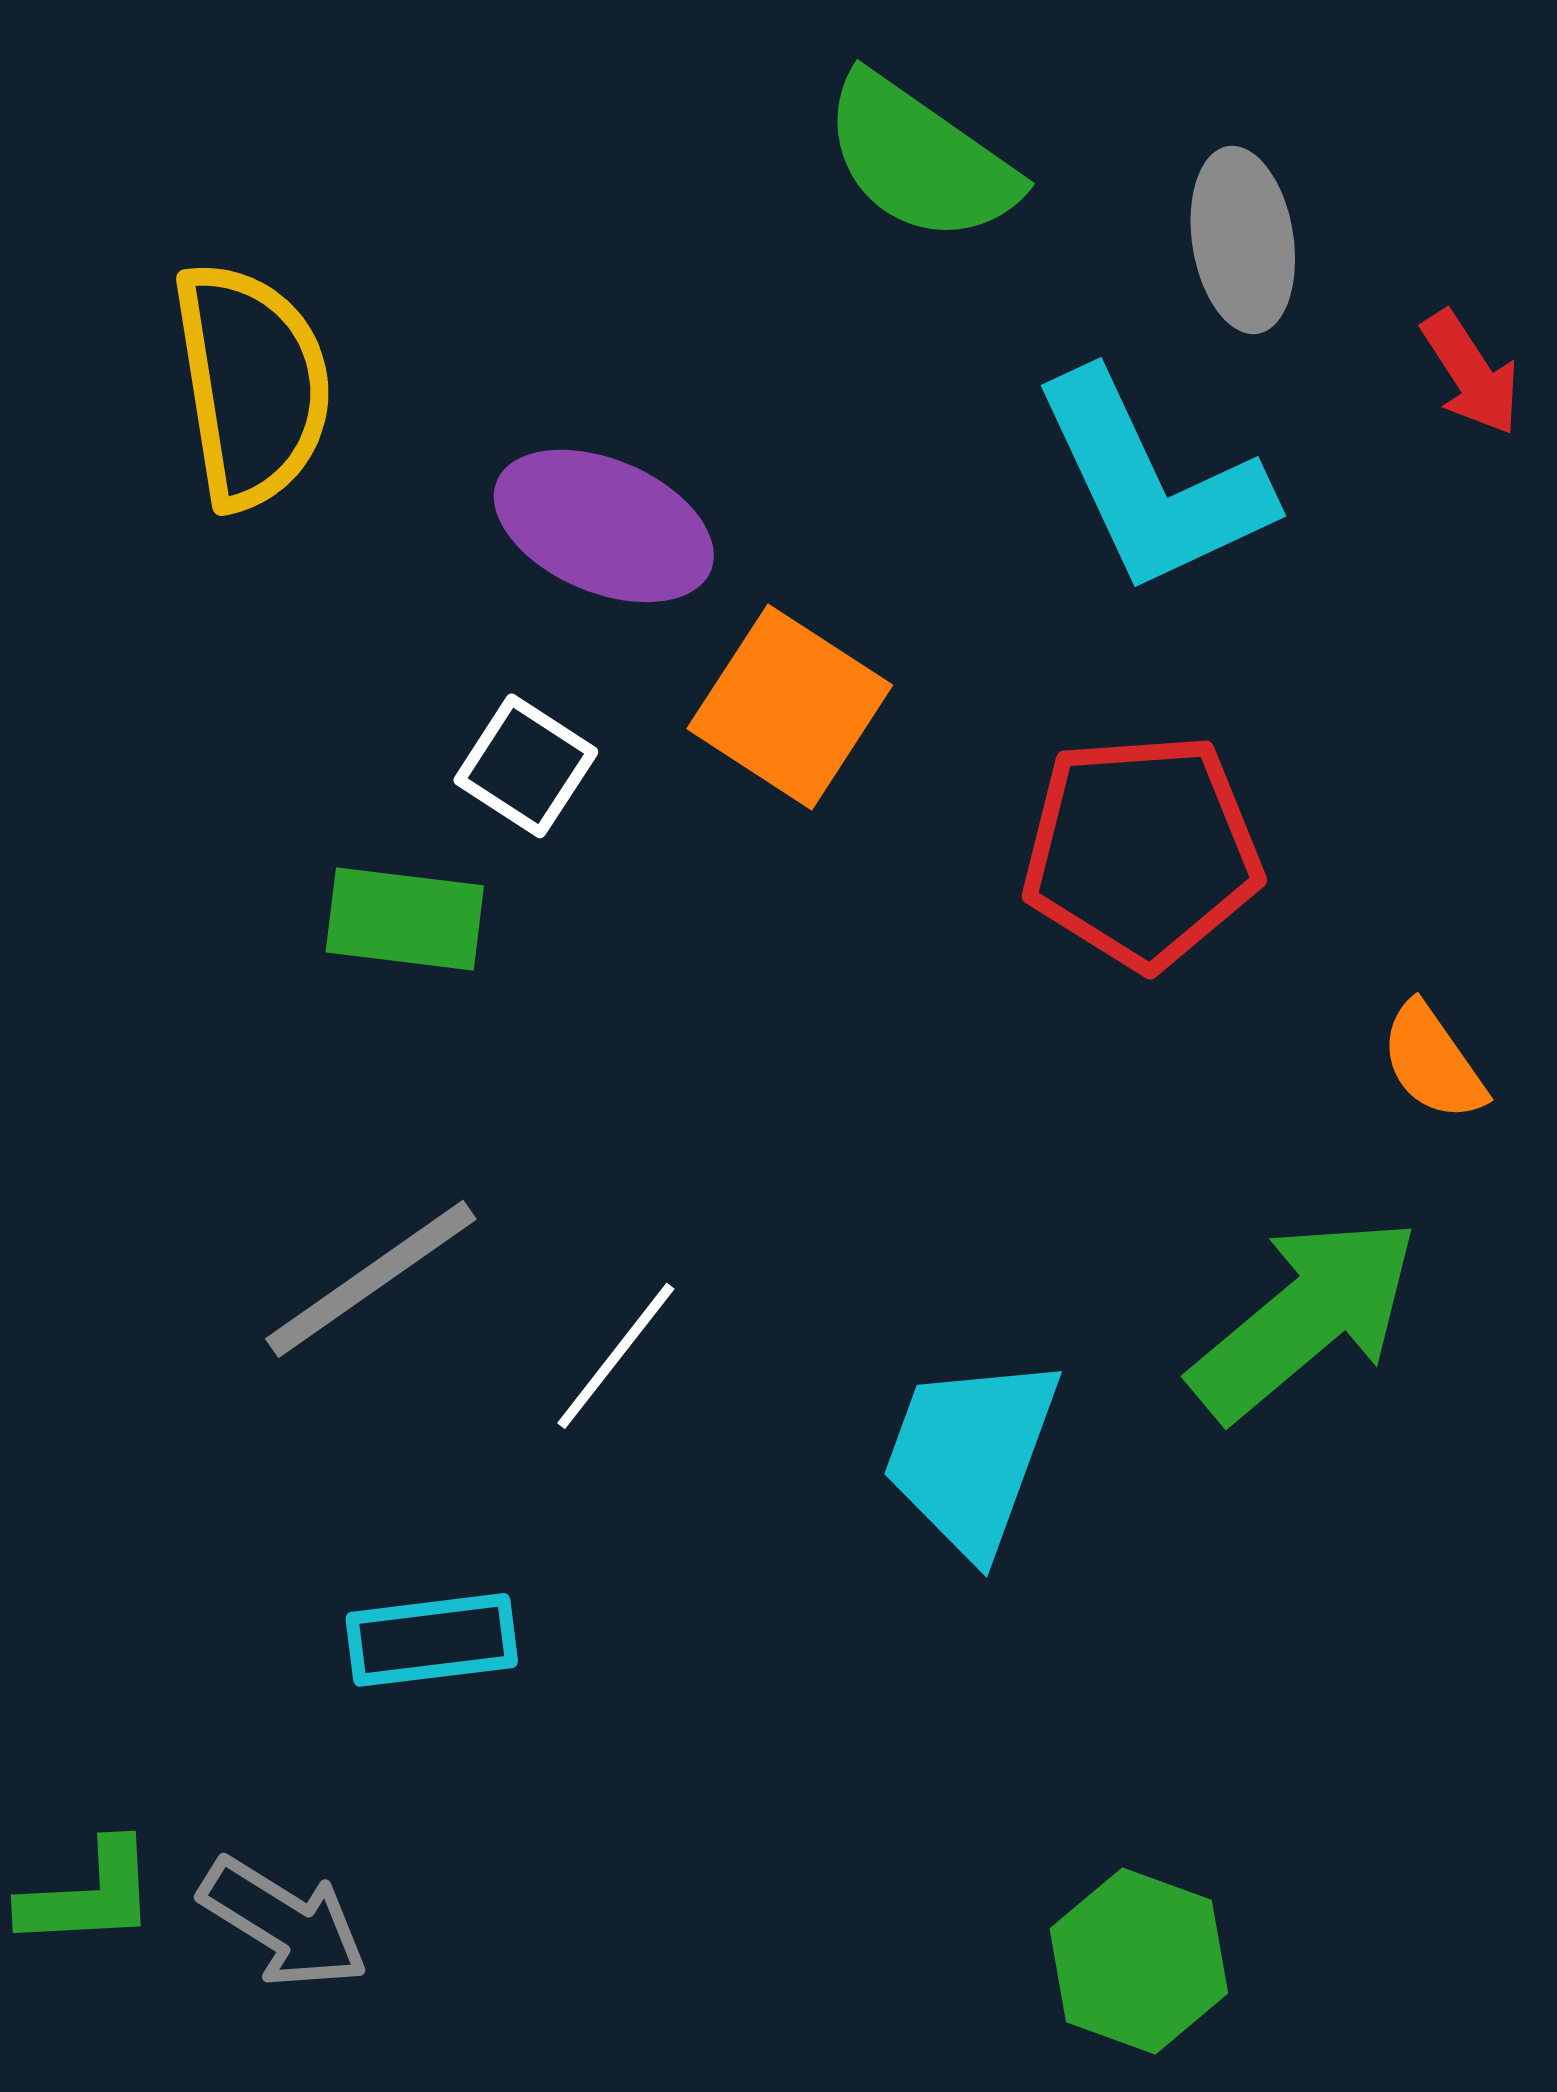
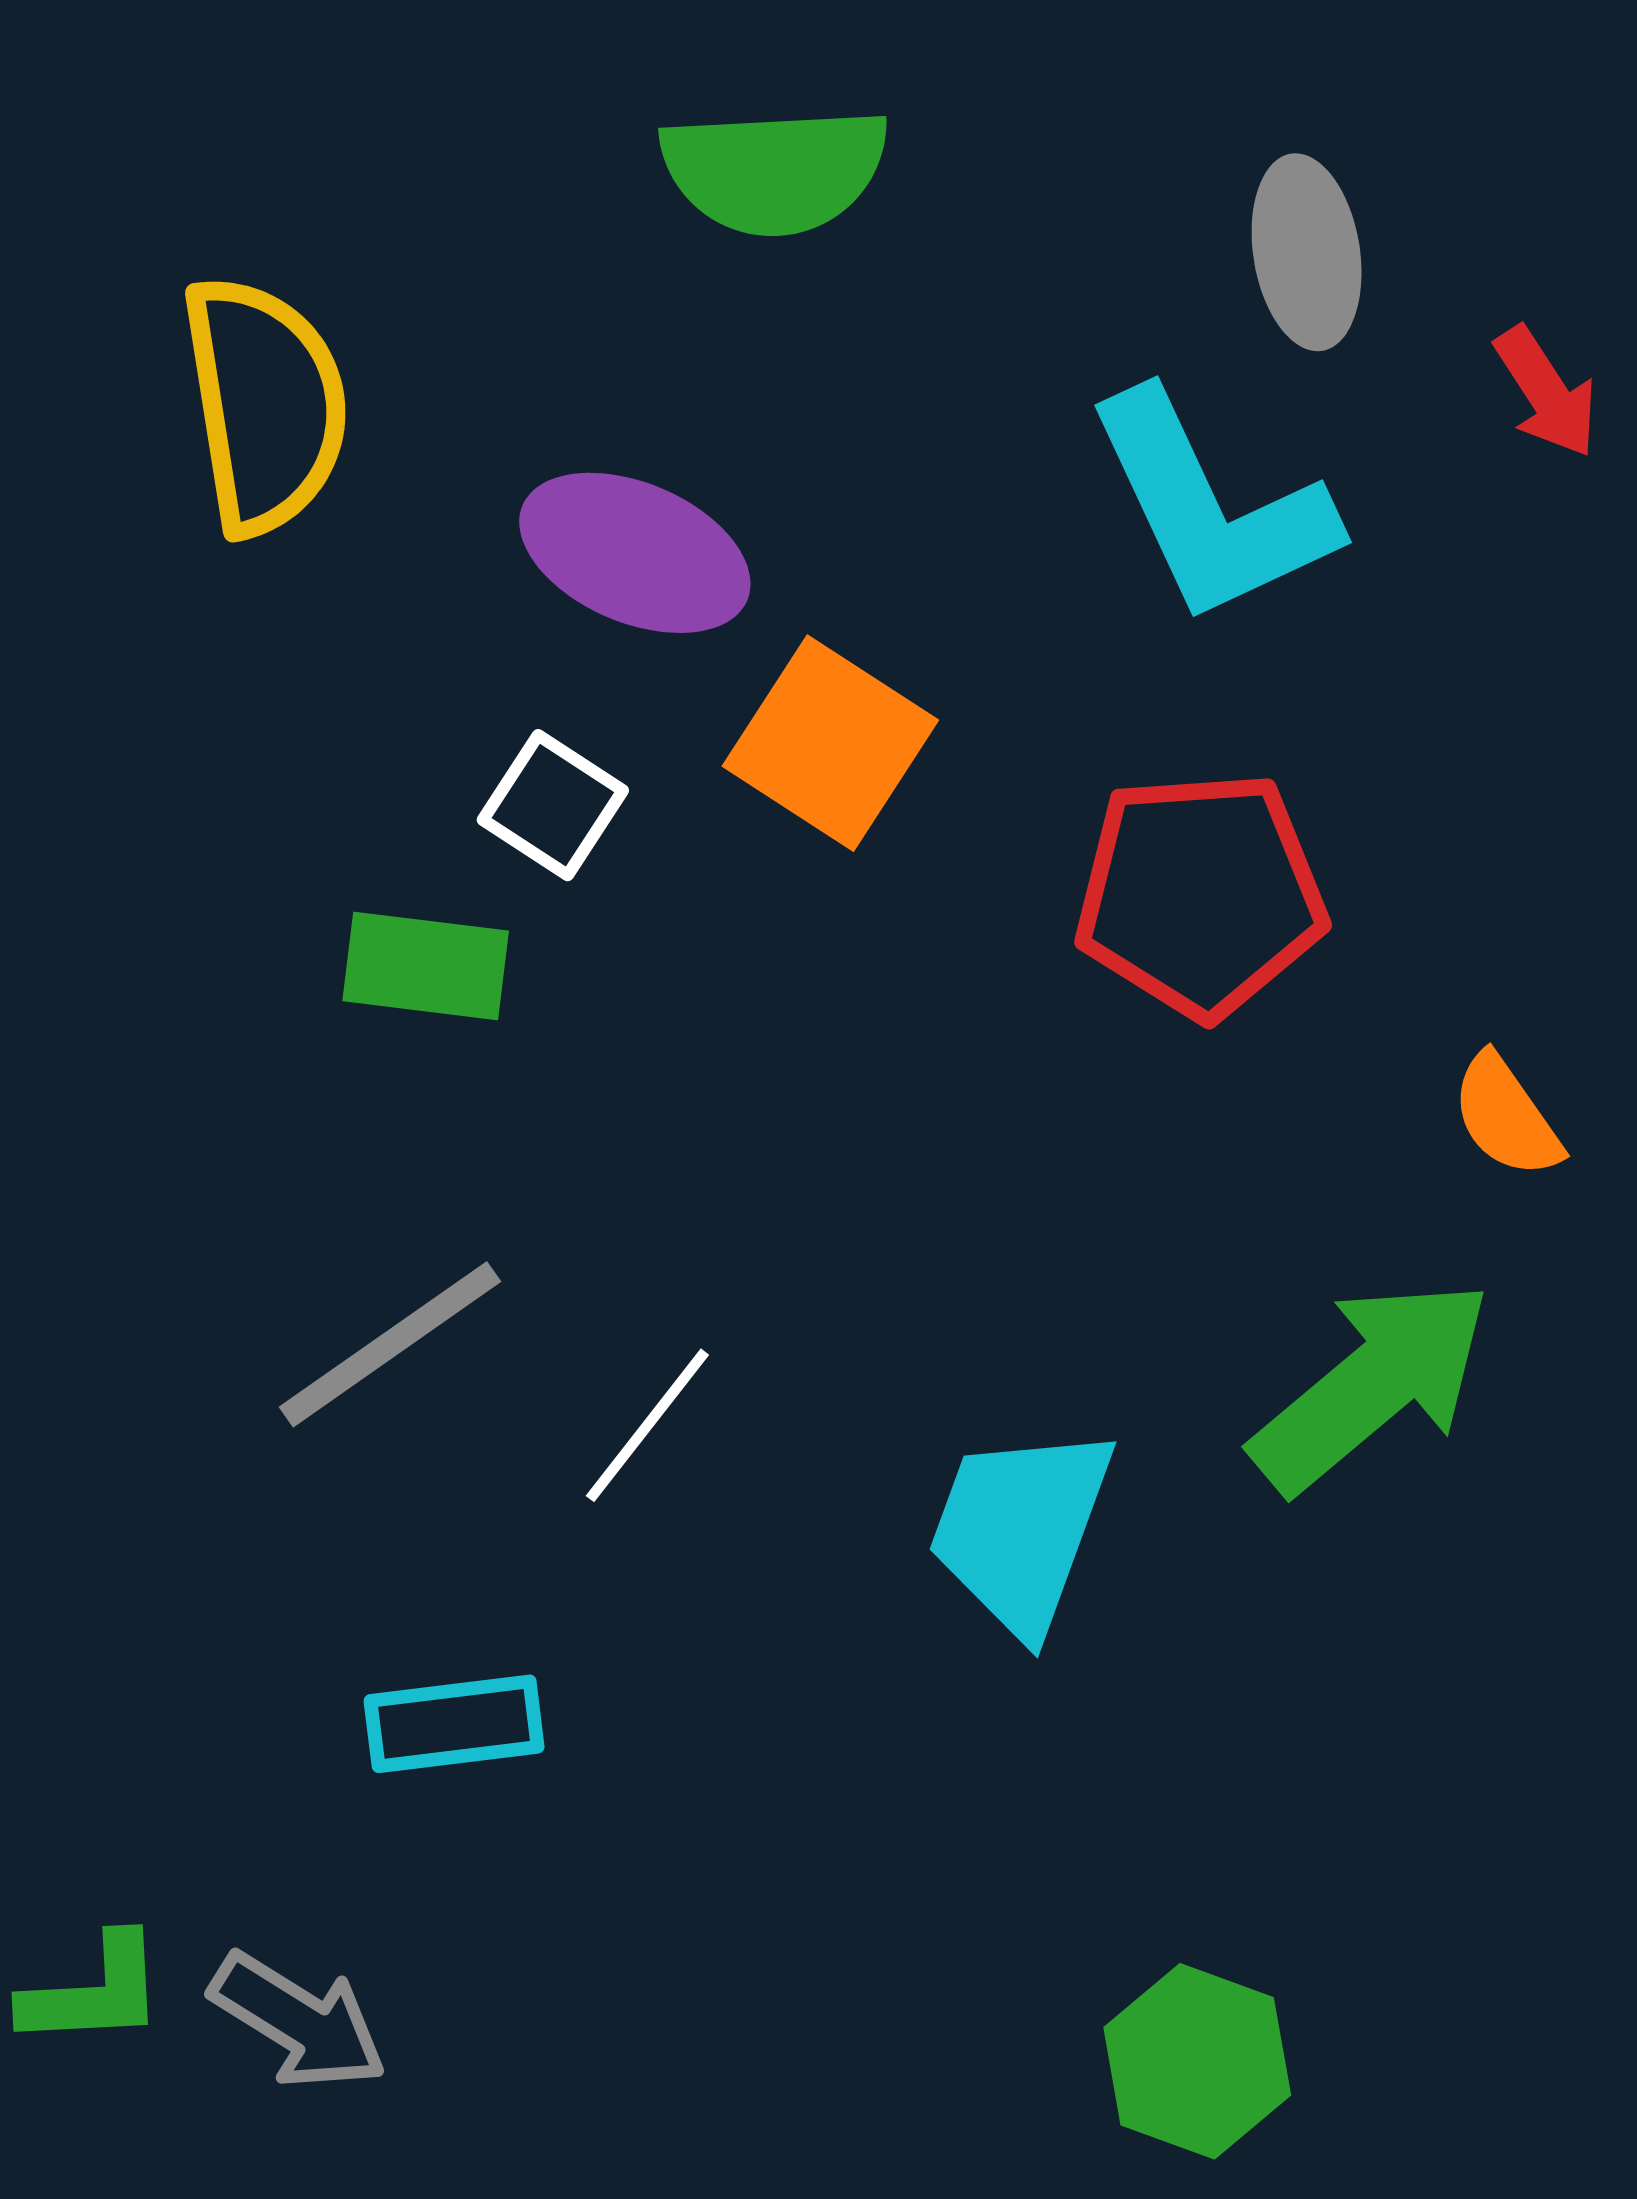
green semicircle: (920, 159) -> (775, 170), moved, turned -38

